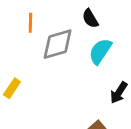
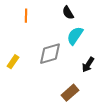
gray diamond: (58, 44) -> (50, 54), moved

